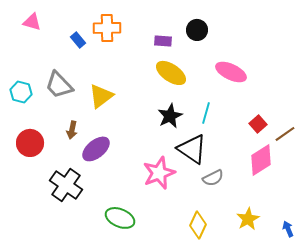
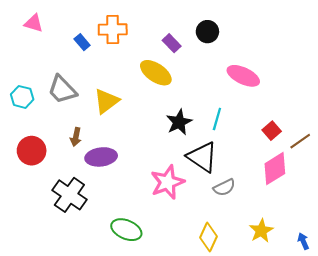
purple rectangle: (163, 41) -> (172, 43), turned 42
yellow ellipse: (171, 73) -> (156, 73), moved
purple ellipse: (96, 149) -> (101, 157), turned 32

